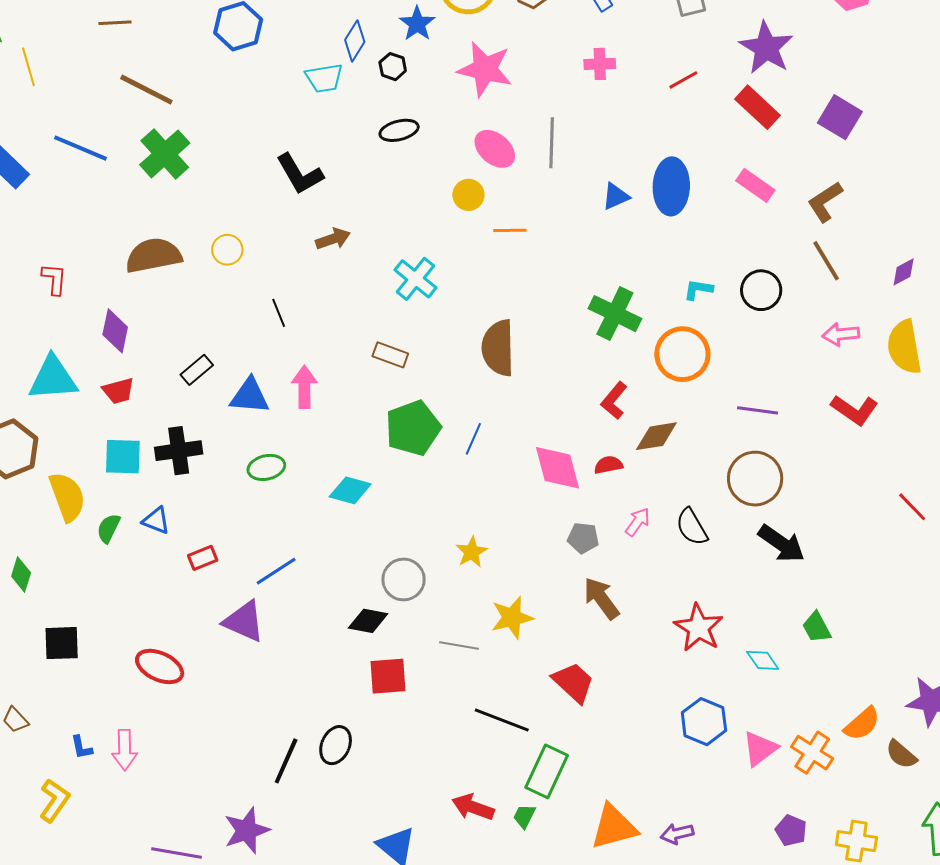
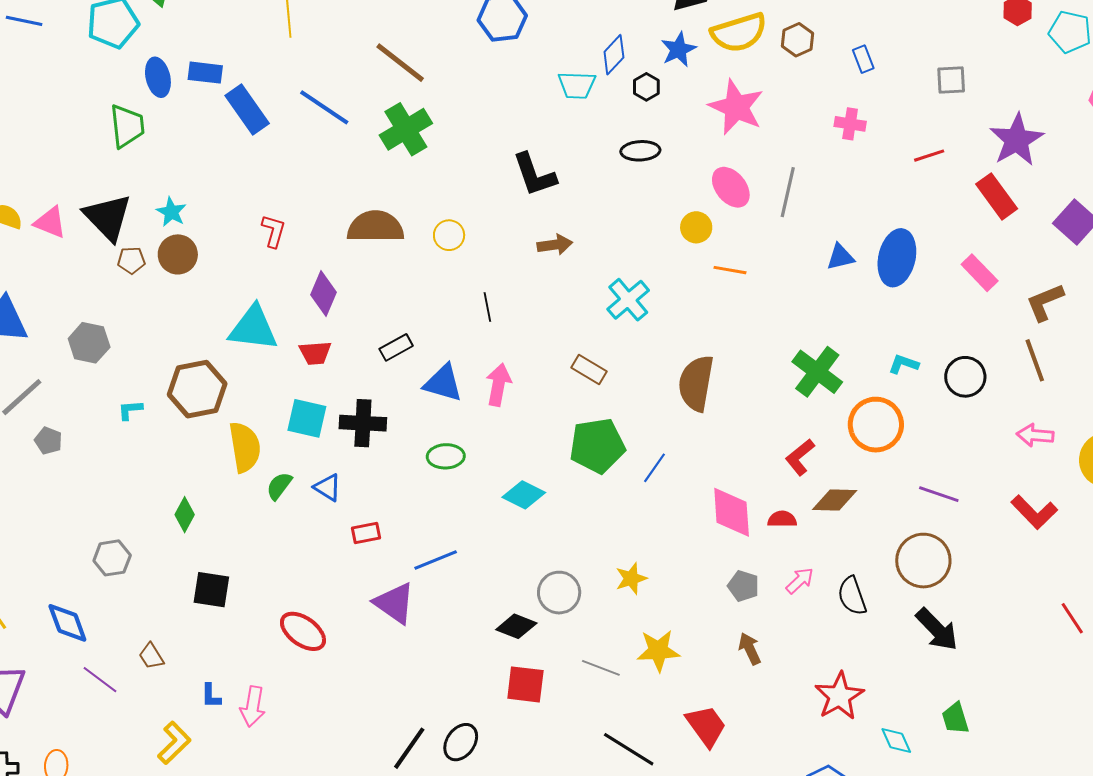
brown arrow: (601, 598) -> (750, 649), size x0.7

